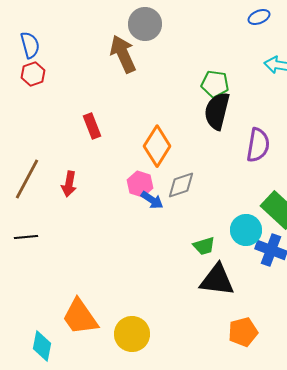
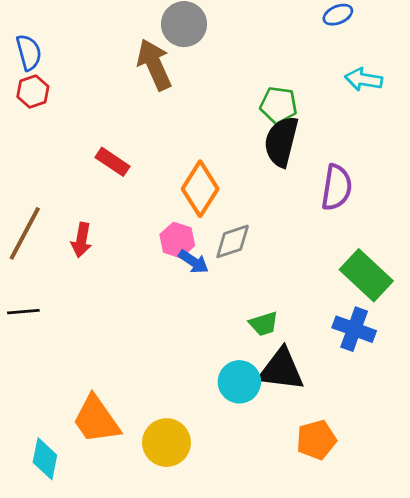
red rectangle: (92, 126) -> (112, 162), turned -35
cyan circle: (246, 230) -> (239, 382), moved

